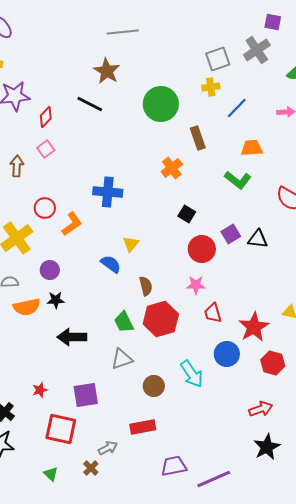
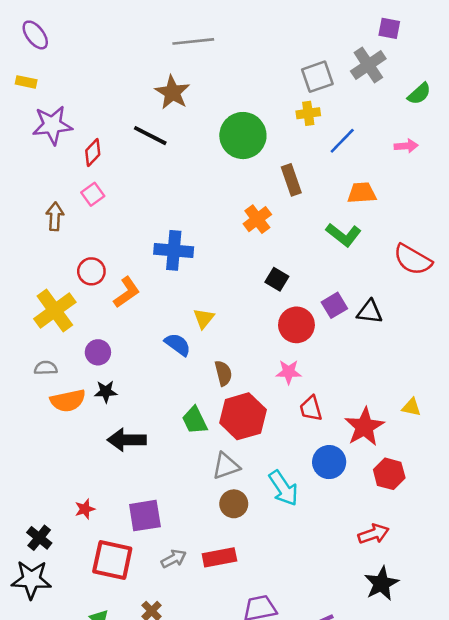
gray triangle: (122, 359) -> (226, 466), moved
gray arrow: (108, 448) -> (174, 559), moved

